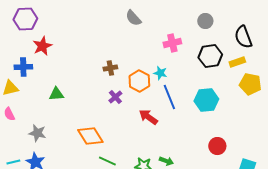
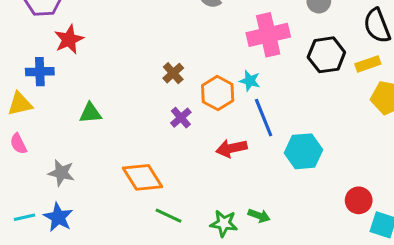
pink cross: (172, 43) -> (268, 35), size x1.5
brown cross: (110, 68) -> (173, 73), turned -32
cyan hexagon: (206, 100) -> (303, 151), moved
red arrow: (148, 117) -> (231, 148), turned -48
red circle: (217, 146) -> (359, 200), moved

